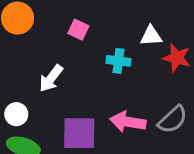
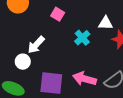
cyan cross: (118, 61) -> (82, 38), turned 35
white circle: (16, 114) -> (23, 62), moved

